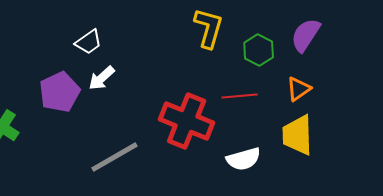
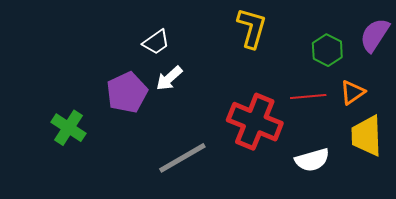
yellow L-shape: (209, 28) -> (252, 28), moved
orange triangle: (299, 89) -> (352, 92), moved

